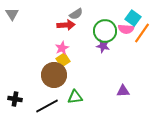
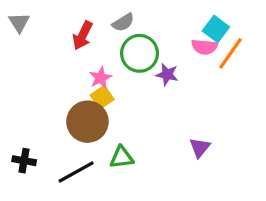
red arrow: (66, 25) -> (83, 35), moved, turned 120
green circle: (105, 31) -> (140, 53), moved
purple triangle: (123, 91) -> (200, 148), turned -48

